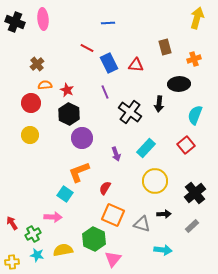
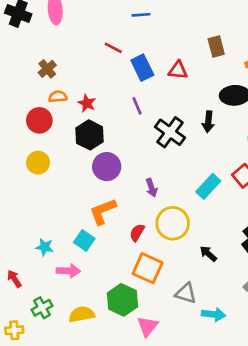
cyan rectangle: (146, 148) -> (208, 186), moved
yellow circle: (155, 181) -> (173, 223), moved
black arrow: (164, 214) -> (208, 254), moved, turned -136
gray triangle: (142, 224) -> (186, 293), moved
green cross: (33, 234) -> (42, 308), moved
cyan star: (37, 255) -> (45, 247), moved

